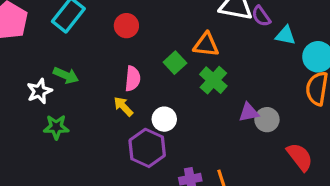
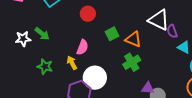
green square: (175, 63) -> (112, 34), moved
white circle: (164, 119) -> (95, 78), size x1.5
green star: (56, 127) -> (45, 67), moved

